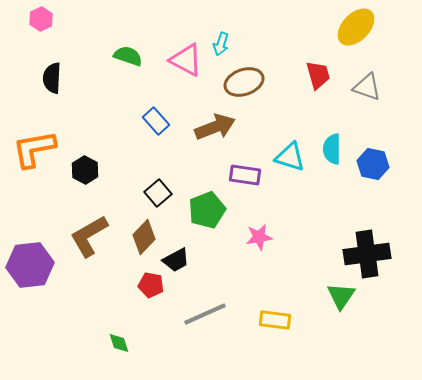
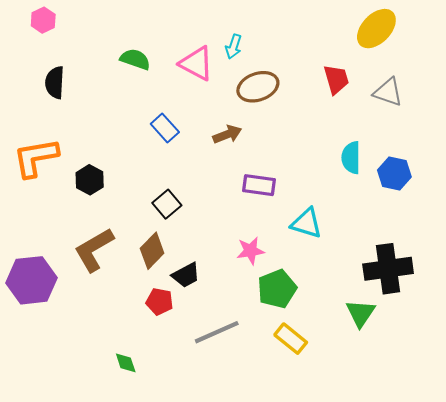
brown arrow: (215, 127) -> (227, 134), size x0.7
cyan triangle: (290, 157) -> (307, 223), moved
green pentagon: (207, 210) -> (277, 289), moved
pink star: (259, 237) -> (251, 251), moved
yellow rectangle: (275, 320) -> (291, 339), turned 32

